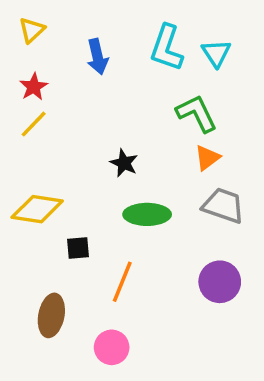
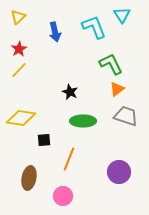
cyan L-shape: (167, 48) -> (94, 27), turned 140
cyan triangle: (216, 53) -> (122, 15), moved
purple circle: (220, 282) -> (119, 172), moved

